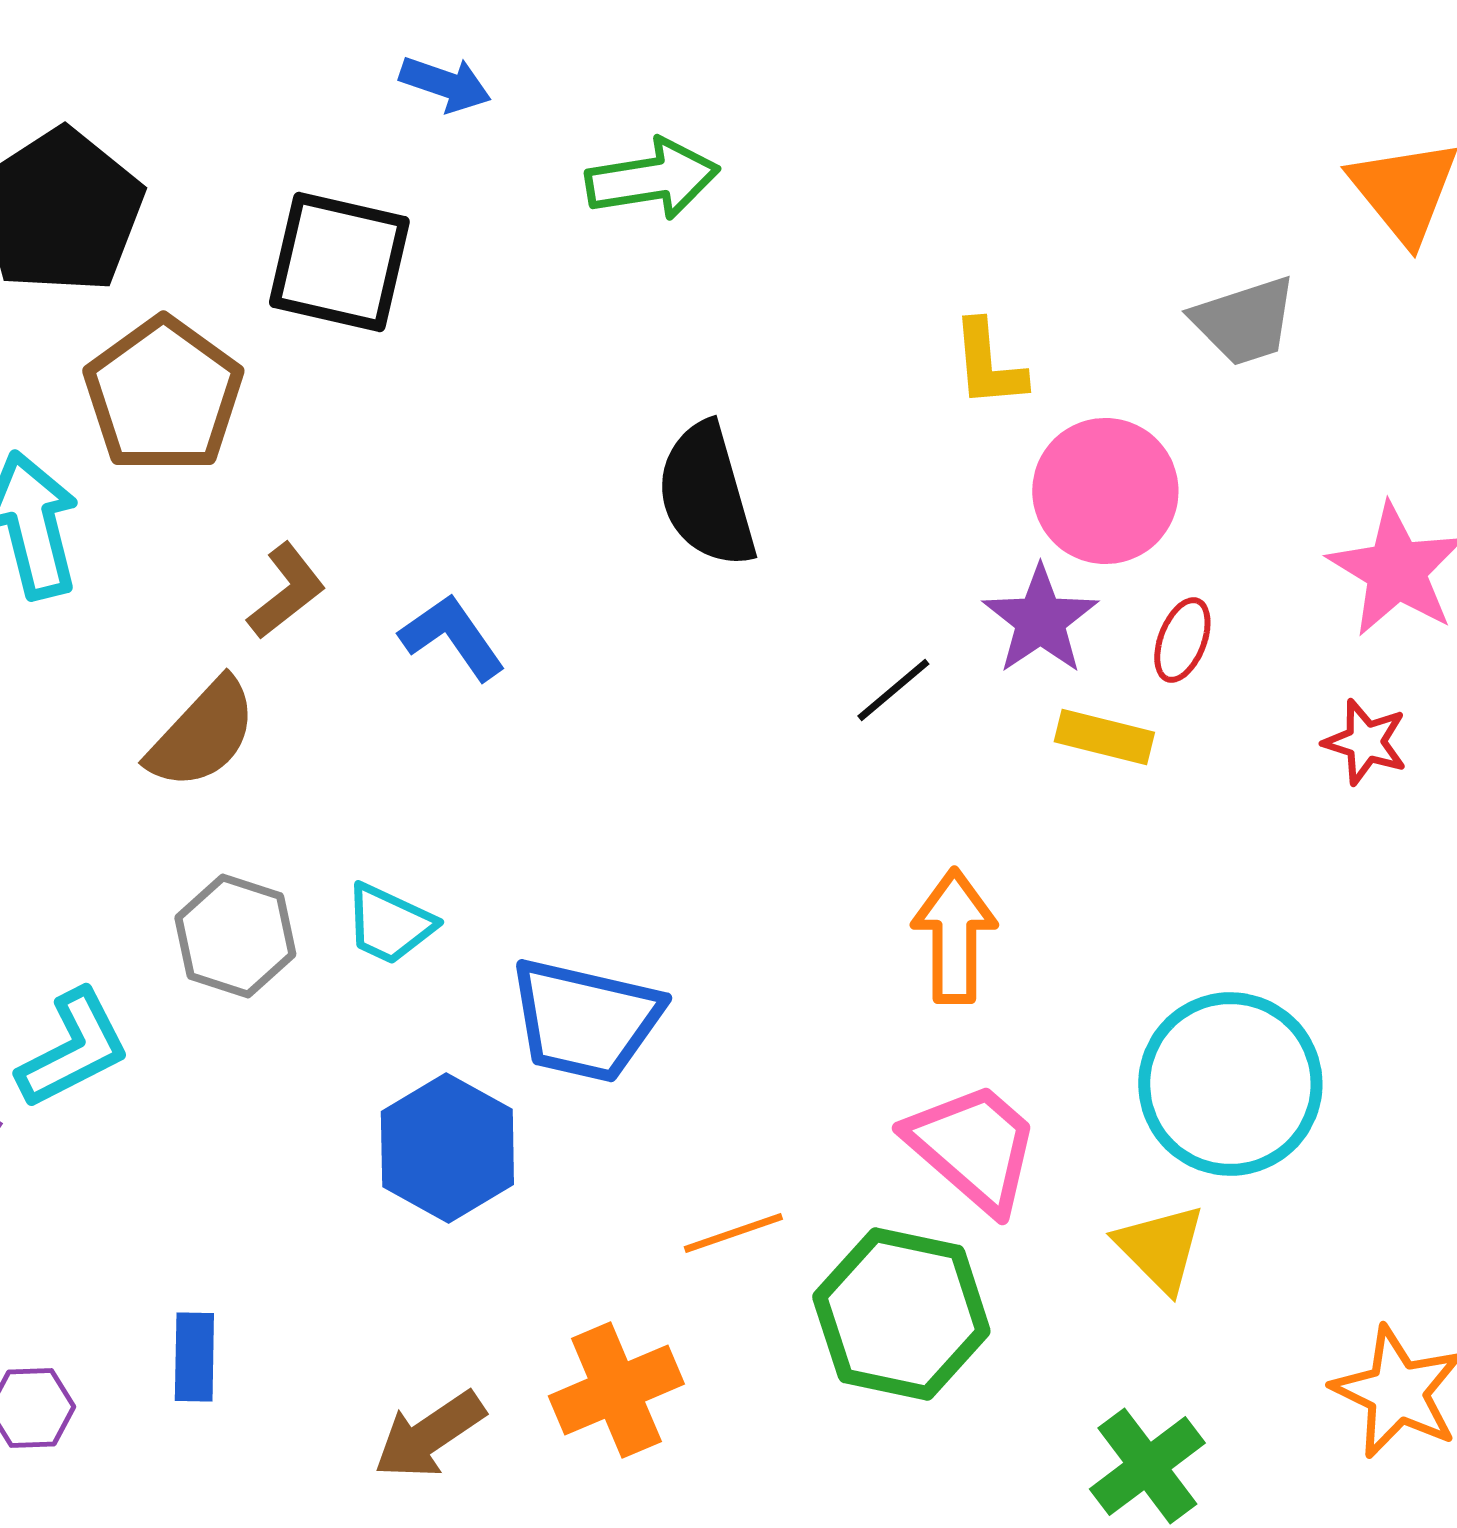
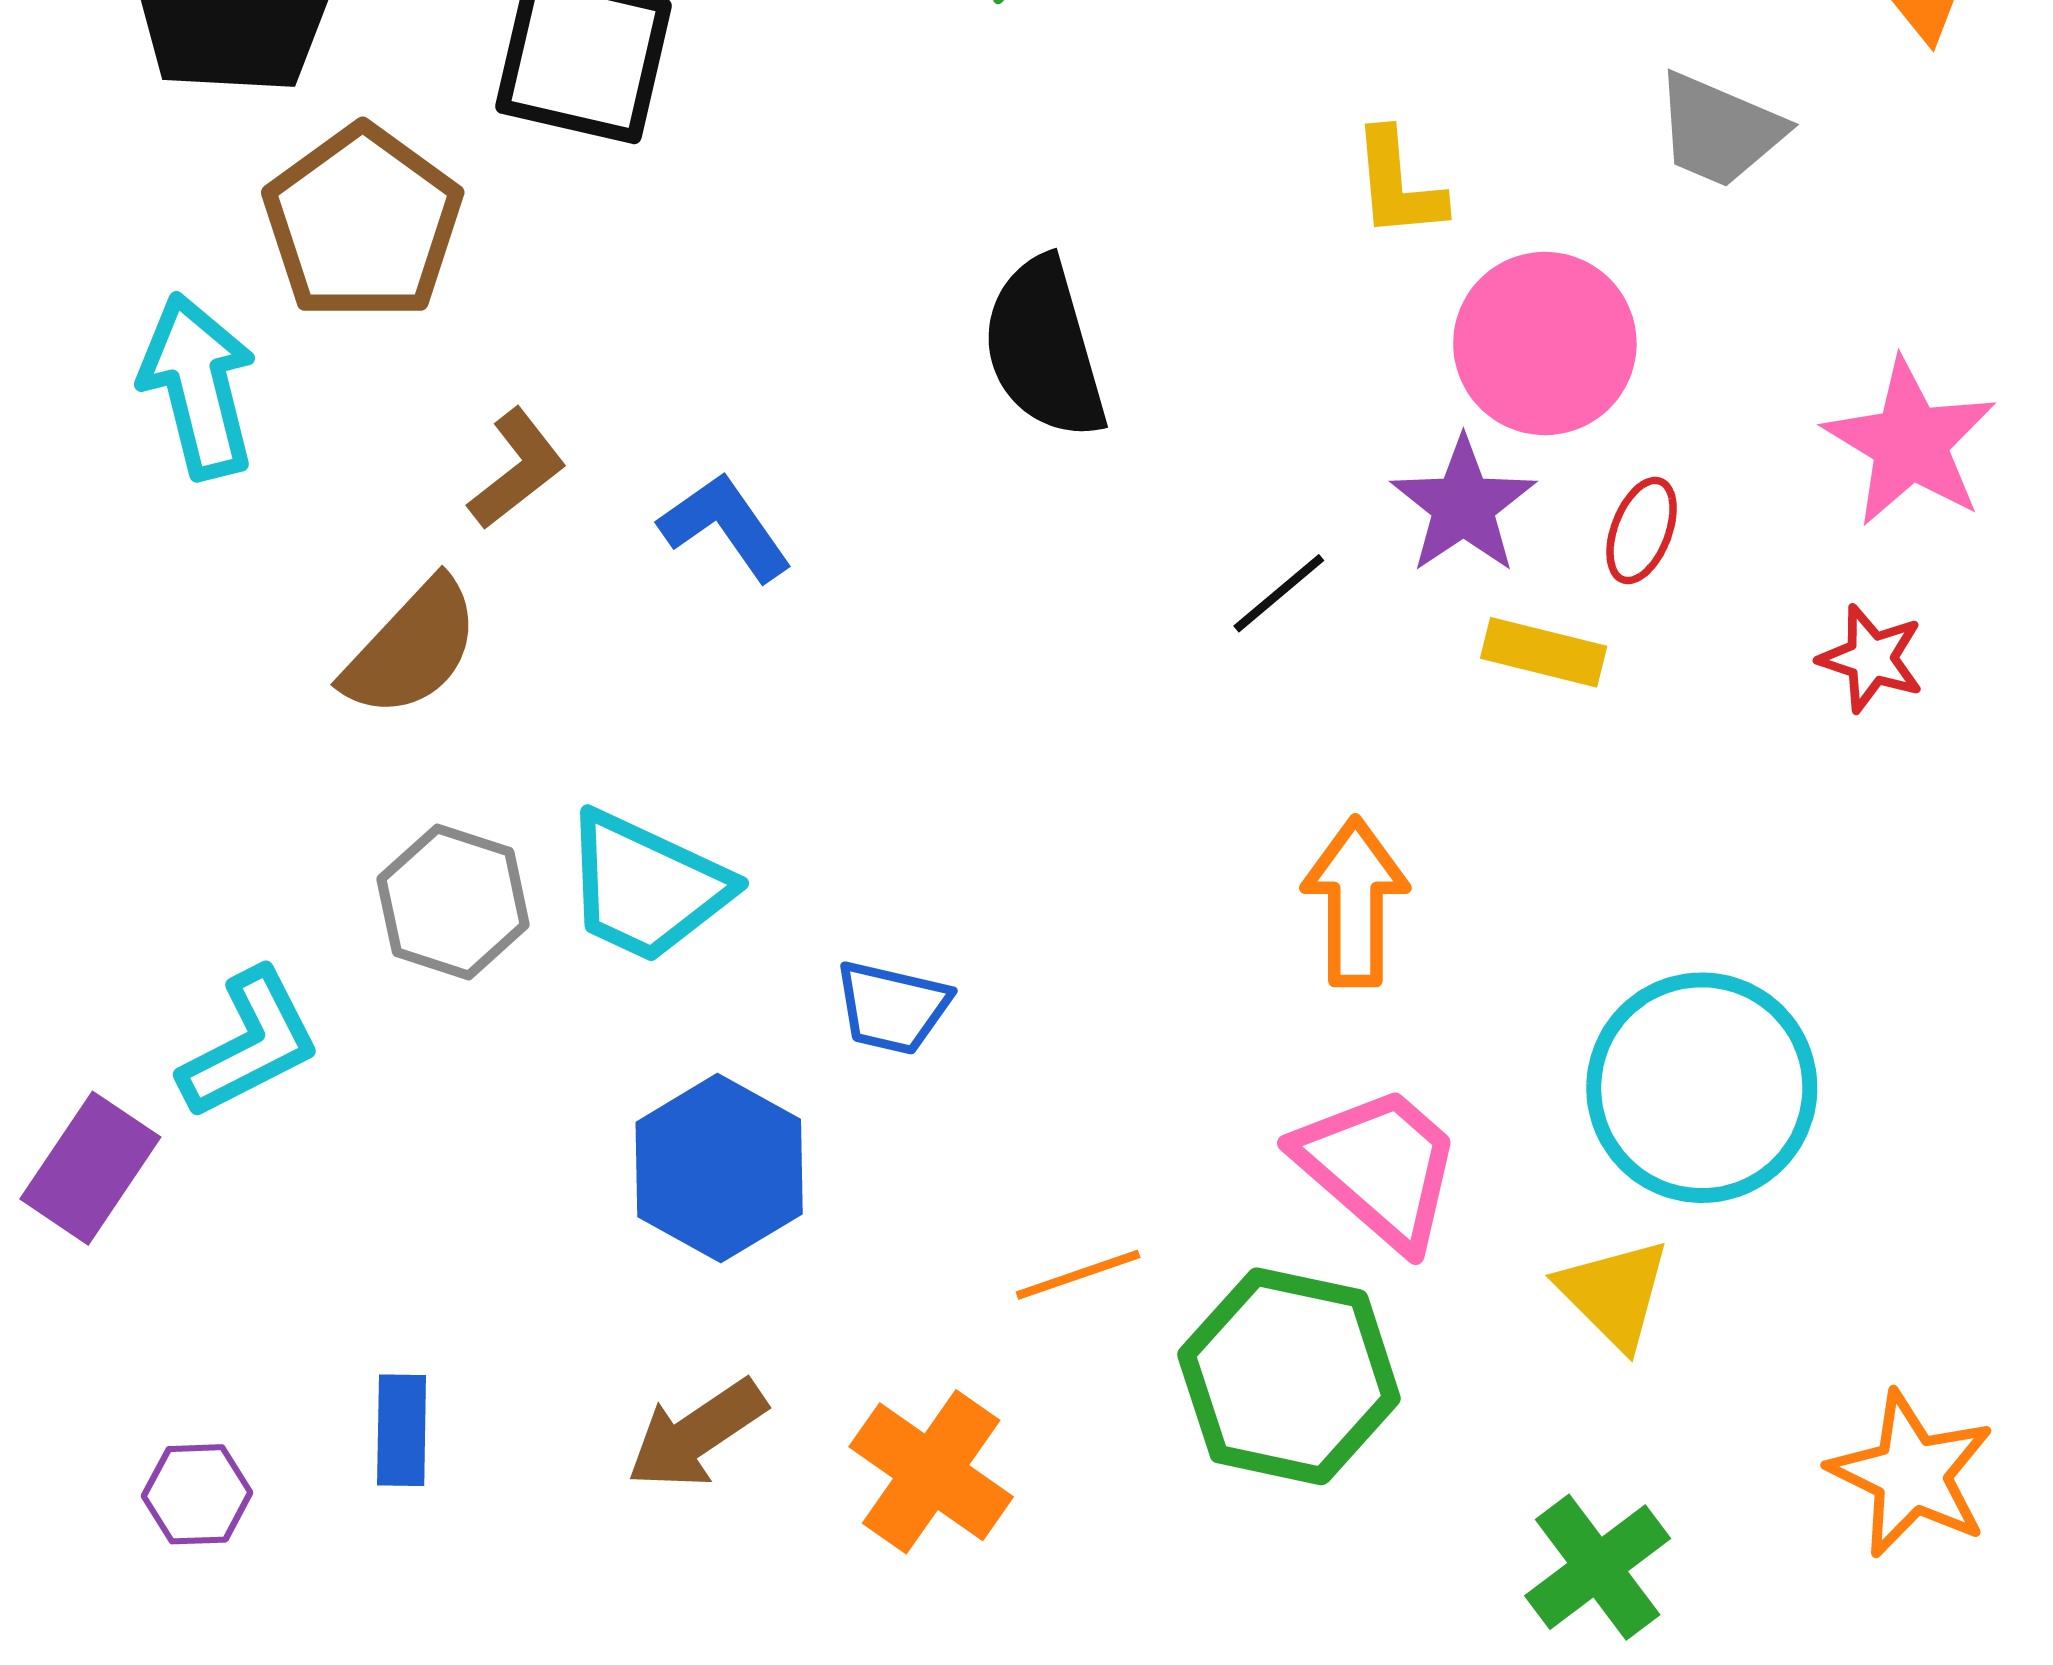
gray trapezoid: (1244, 321) -> (1719, 130), turned 41
cyan trapezoid: (389, 924) -> (646, 887), size x1.5
blue trapezoid: (585, 1020) -> (892, 1007), size x0.6
orange cross: (616, 1390) -> (931, 1472), turned -32
brown arrow: (429, 1435) -> (697, 1434), moved

